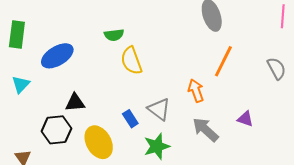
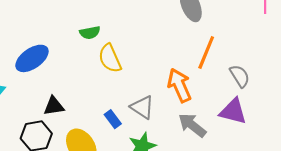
gray semicircle: (277, 68) -> (240, 76), moved
orange arrow: (196, 91) -> (179, 85), size x1.4
purple triangle: (245, 119) -> (233, 111), size x1.6

